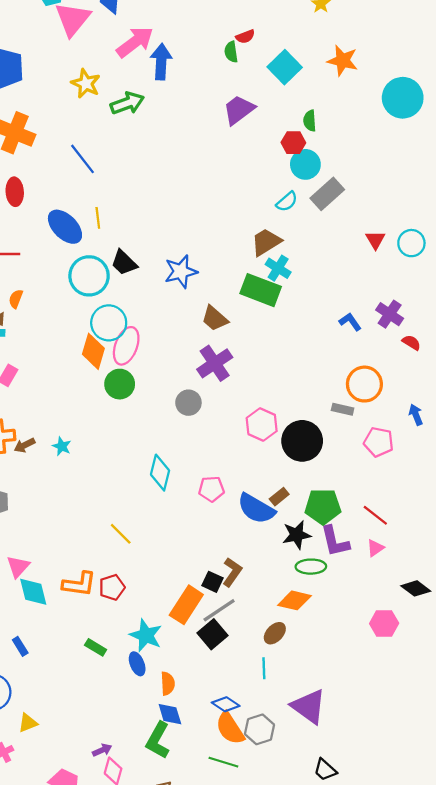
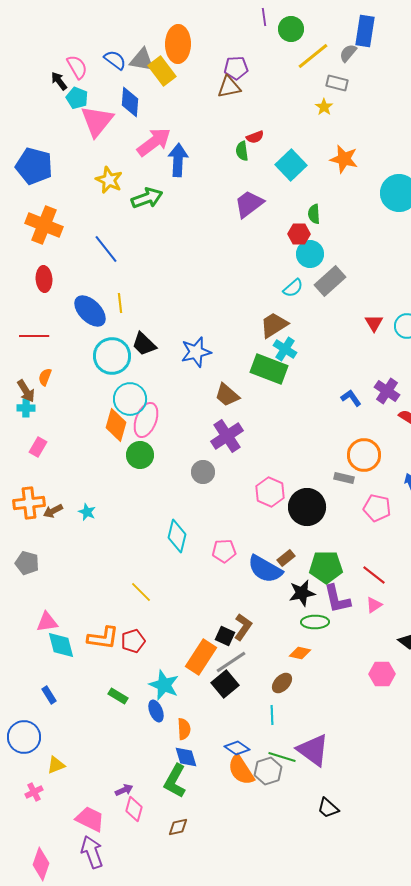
pink triangle: (18, 567) -> (47, 622), turned 40
orange diamond: (294, 600) -> (300, 653), size x0.7
green line: (223, 762) -> (282, 757), moved

